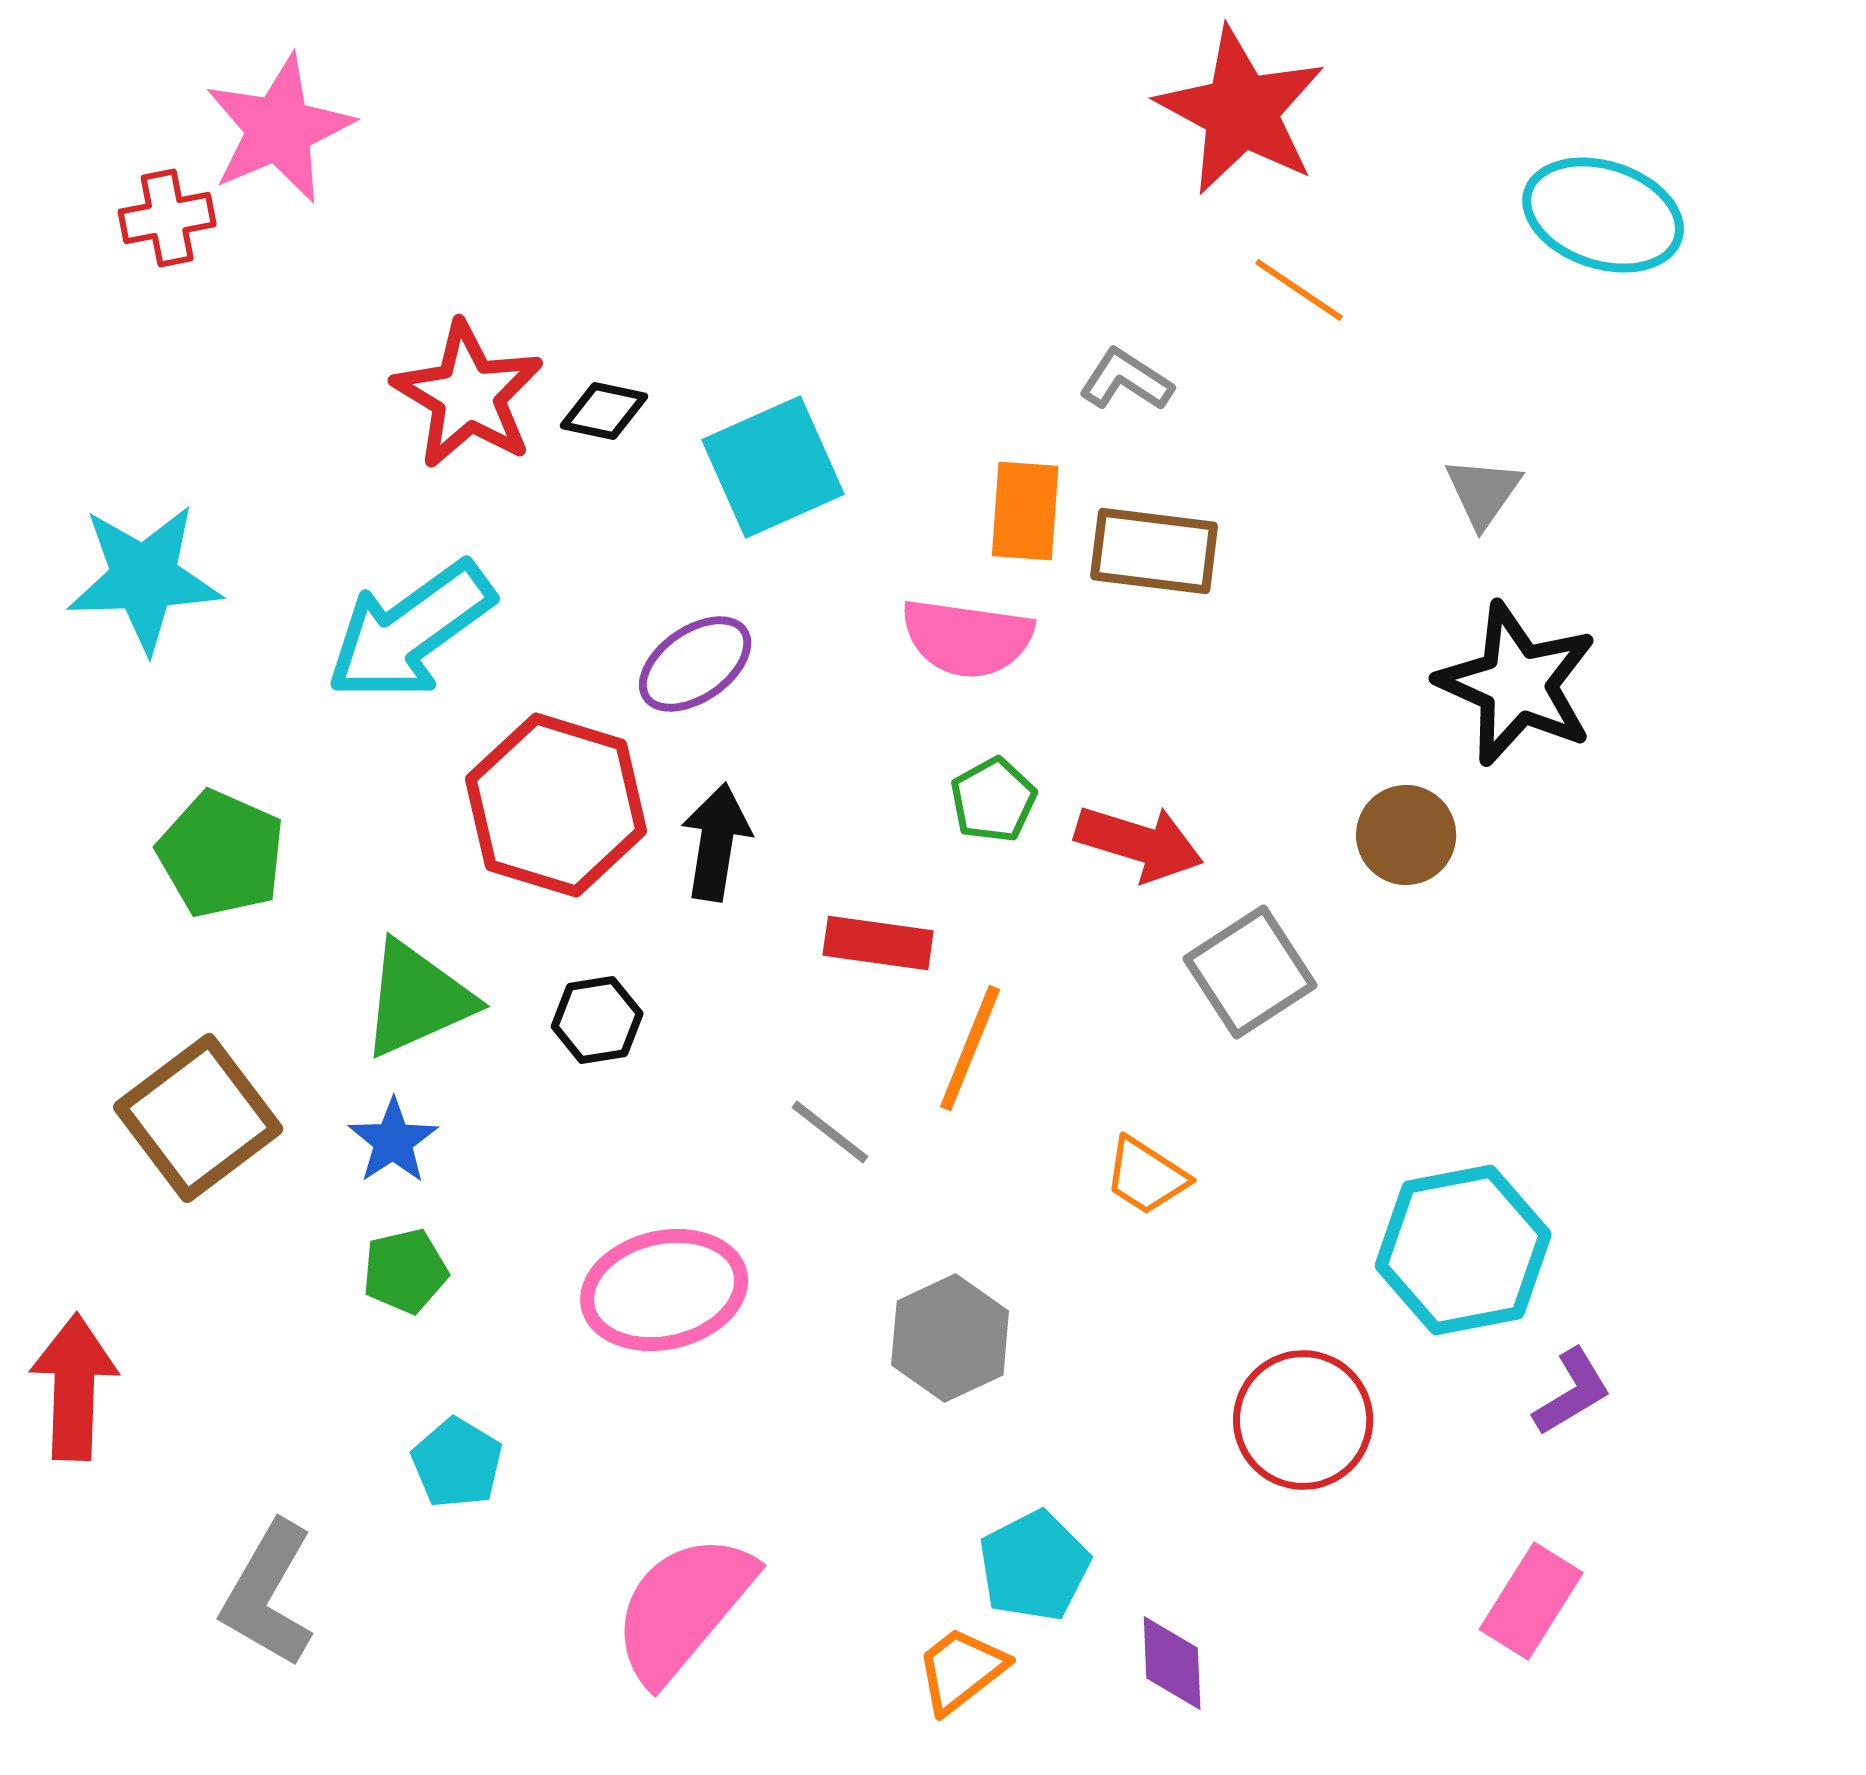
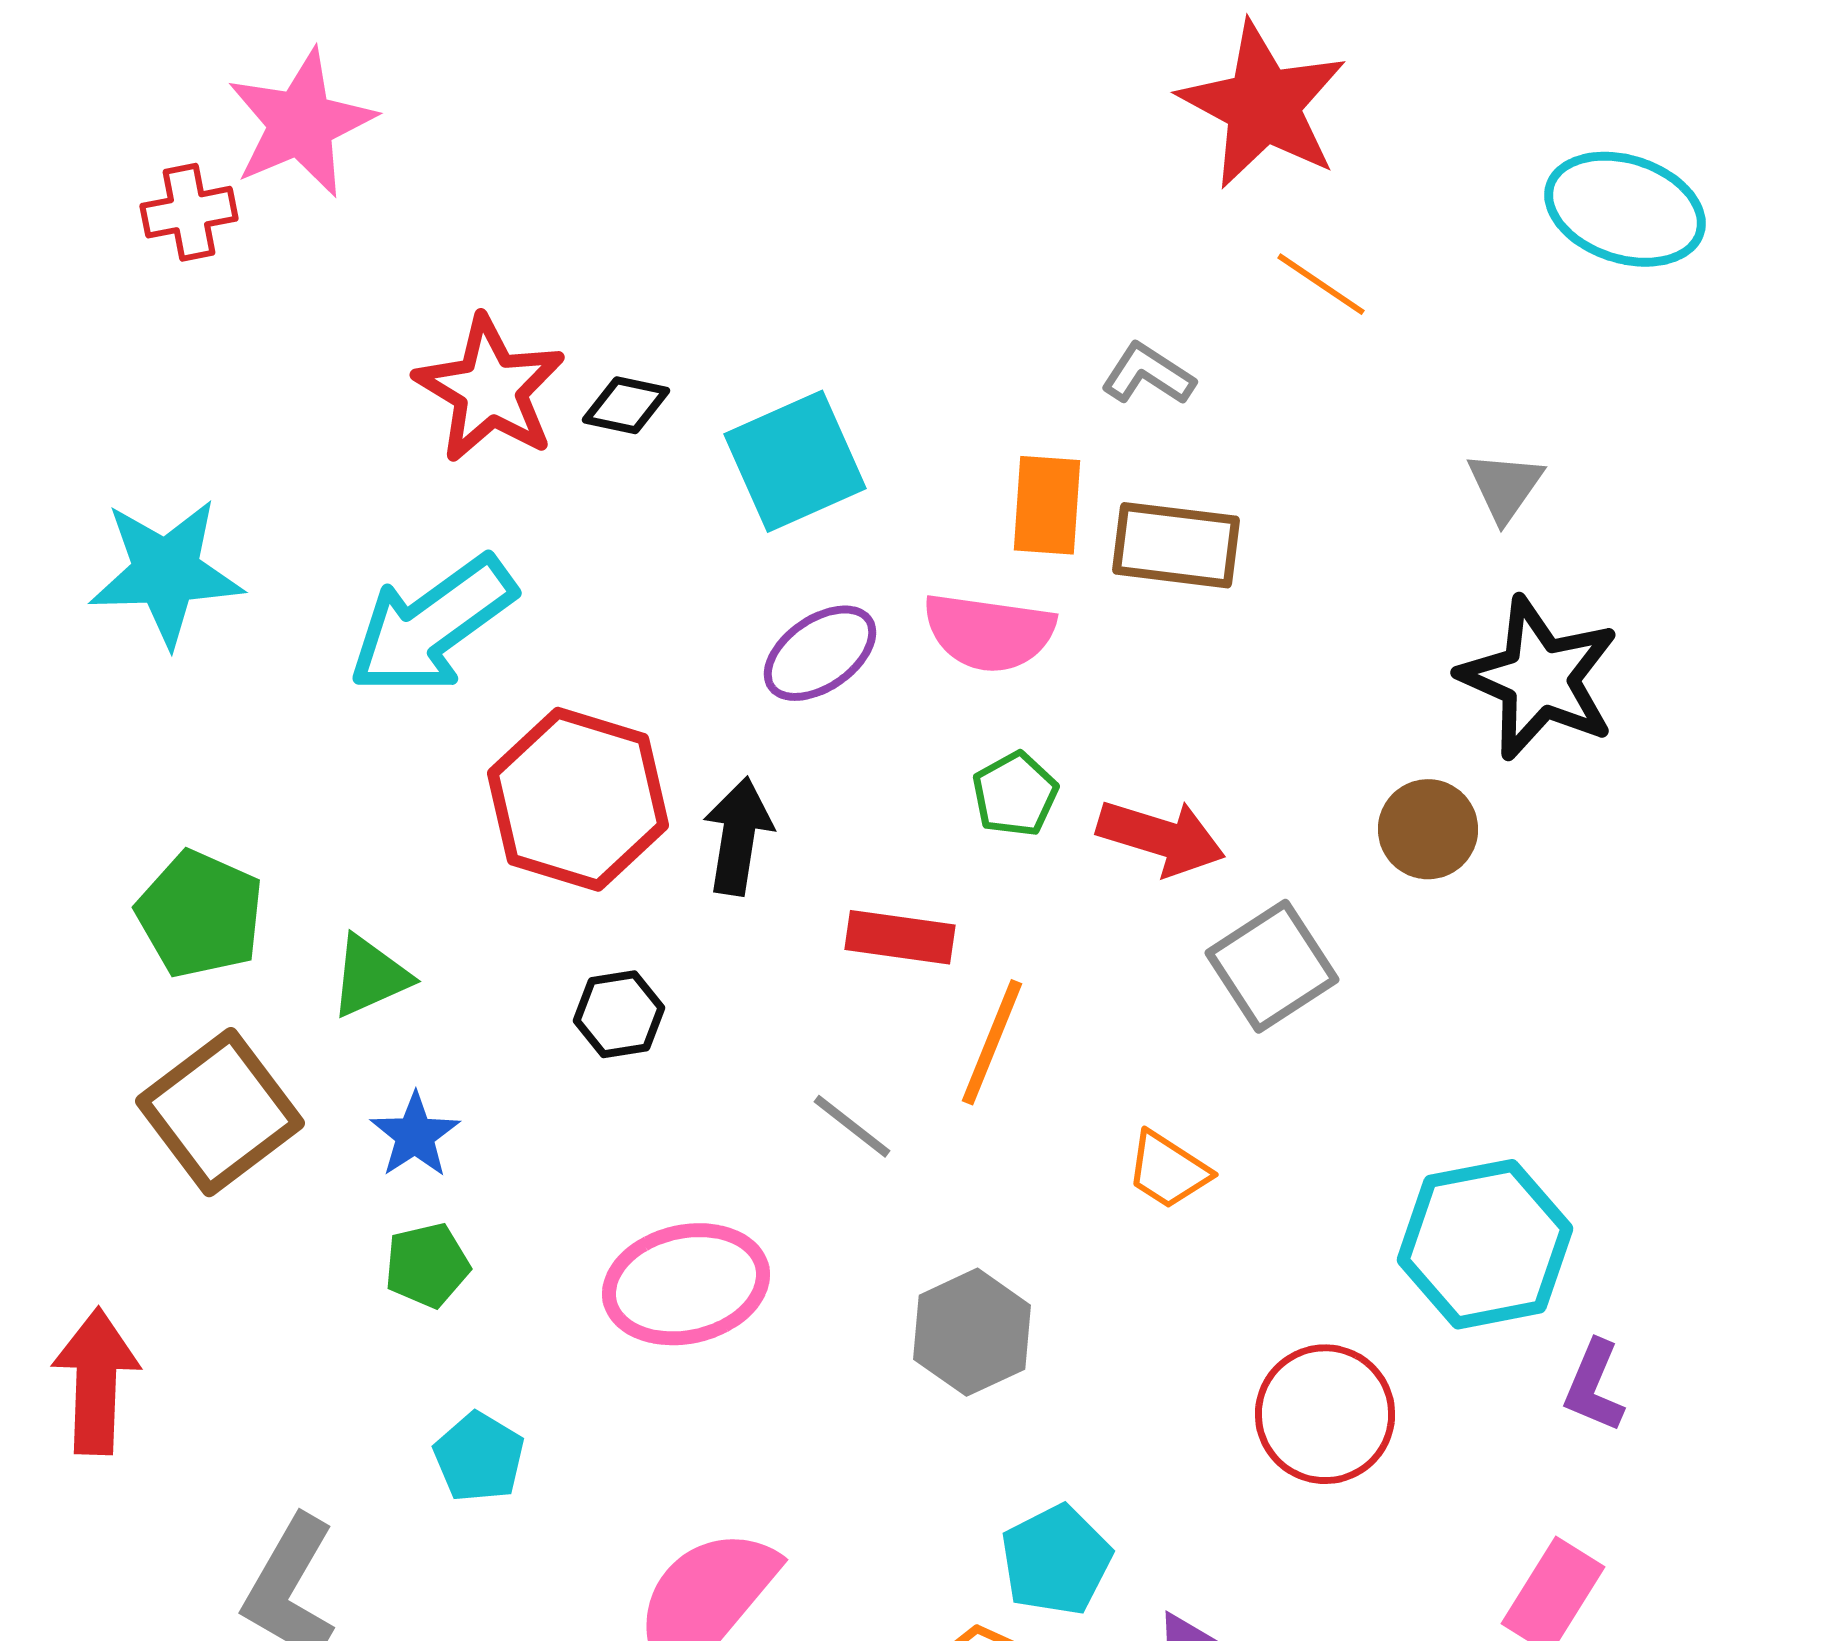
purple ellipse: (695, 664) -> (820, 653), moved
green pentagon: (221, 854) -> (200, 914), moved
green triangle: (417, 999) -> (370, 976), moved, size x0.7
purple L-shape: (1572, 1392) -> (1594, 1386), turned 144

